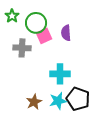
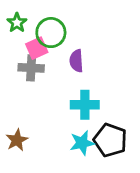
purple semicircle: (66, 33) -> (76, 61), moved
pink square: (44, 36) -> (37, 48), moved
brown star: (34, 102) -> (17, 140), moved

